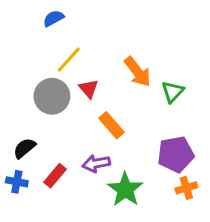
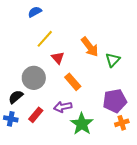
gray circle: (52, 96) -> (34, 78), moved

